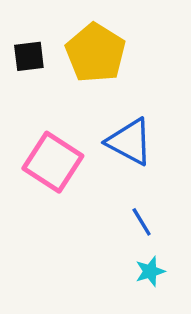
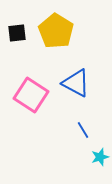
cyan star: (150, 271) -> (100, 157), moved

